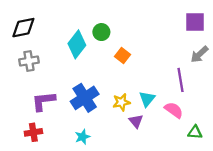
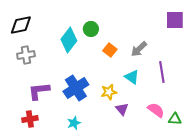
gray arrow: (199, 54) -> (139, 49), moved
cyan triangle: (147, 99) -> (132, 77), moved, turned -35
pink semicircle: (174, 110) -> (156, 110), moved

